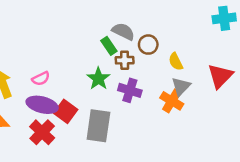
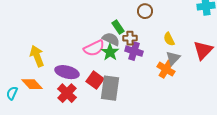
gray semicircle: (123, 31) -> (111, 39), moved
brown circle: (148, 45) -> (145, 11), moved
pink semicircle: (41, 79) -> (94, 48), moved, size x1.5
purple cross: (130, 90) -> (134, 51), moved
red square: (66, 111) -> (95, 80), moved

